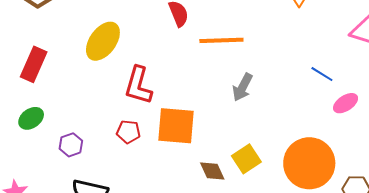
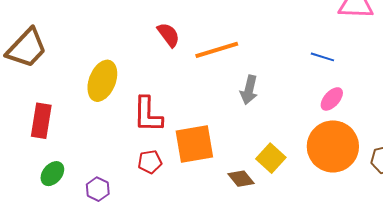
pink ellipse: (346, 103) -> (332, 99), moved

